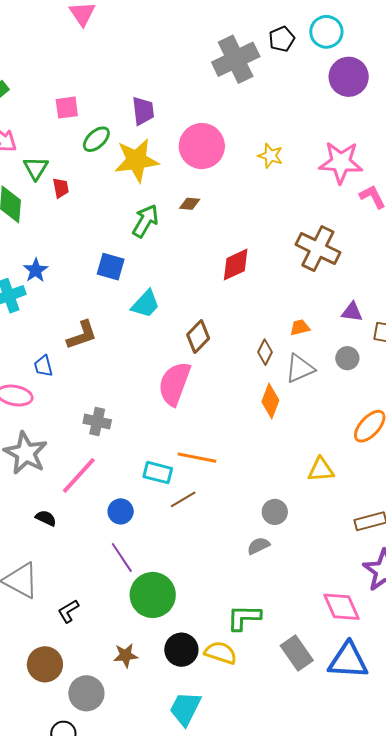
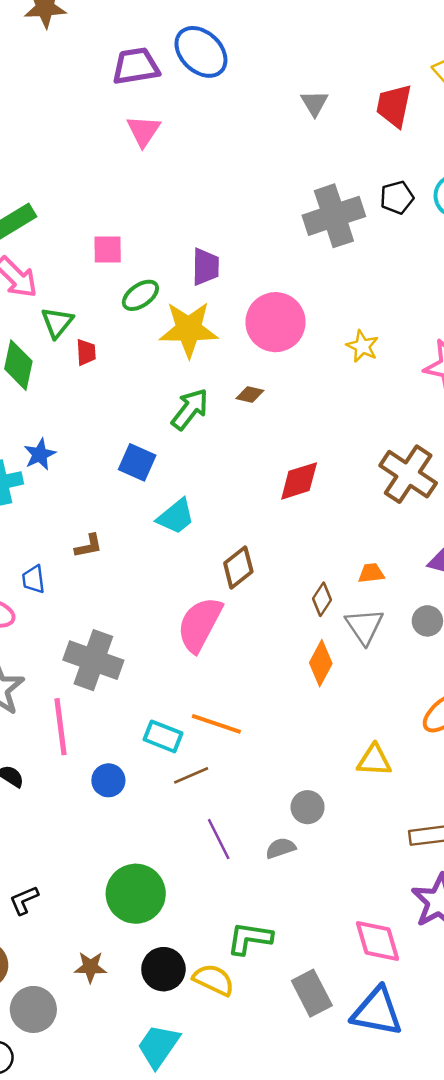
brown L-shape: (82, 335) -> (88, 546), size x0.7
gray triangle: (300, 369) -> (364, 626), turned -48
gray cross: (97, 421) -> (93, 660), size x1.6
pink line: (79, 475) -> (61, 727), turned -57
purple line: (122, 557) -> (219, 839), moved

